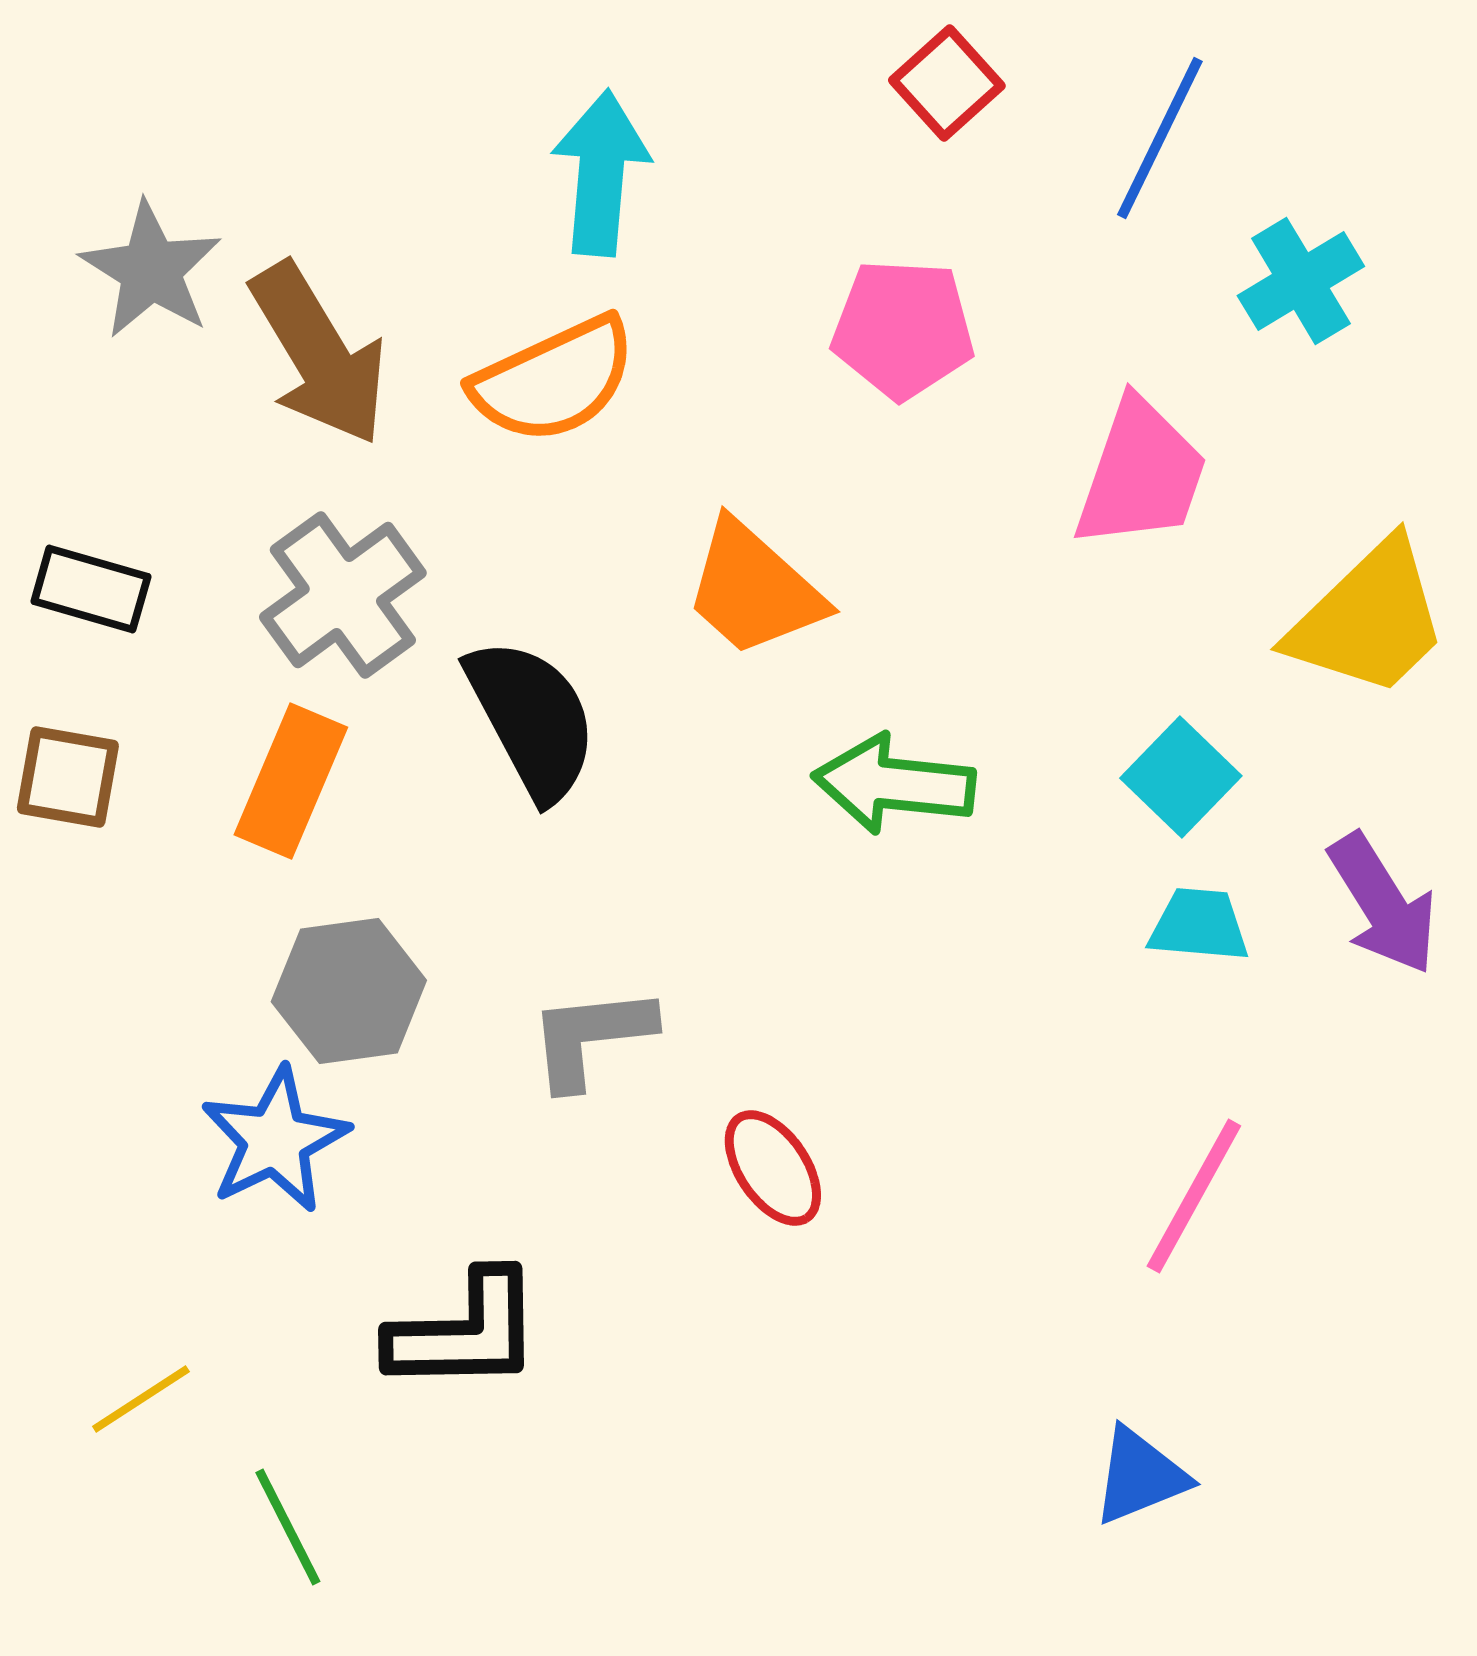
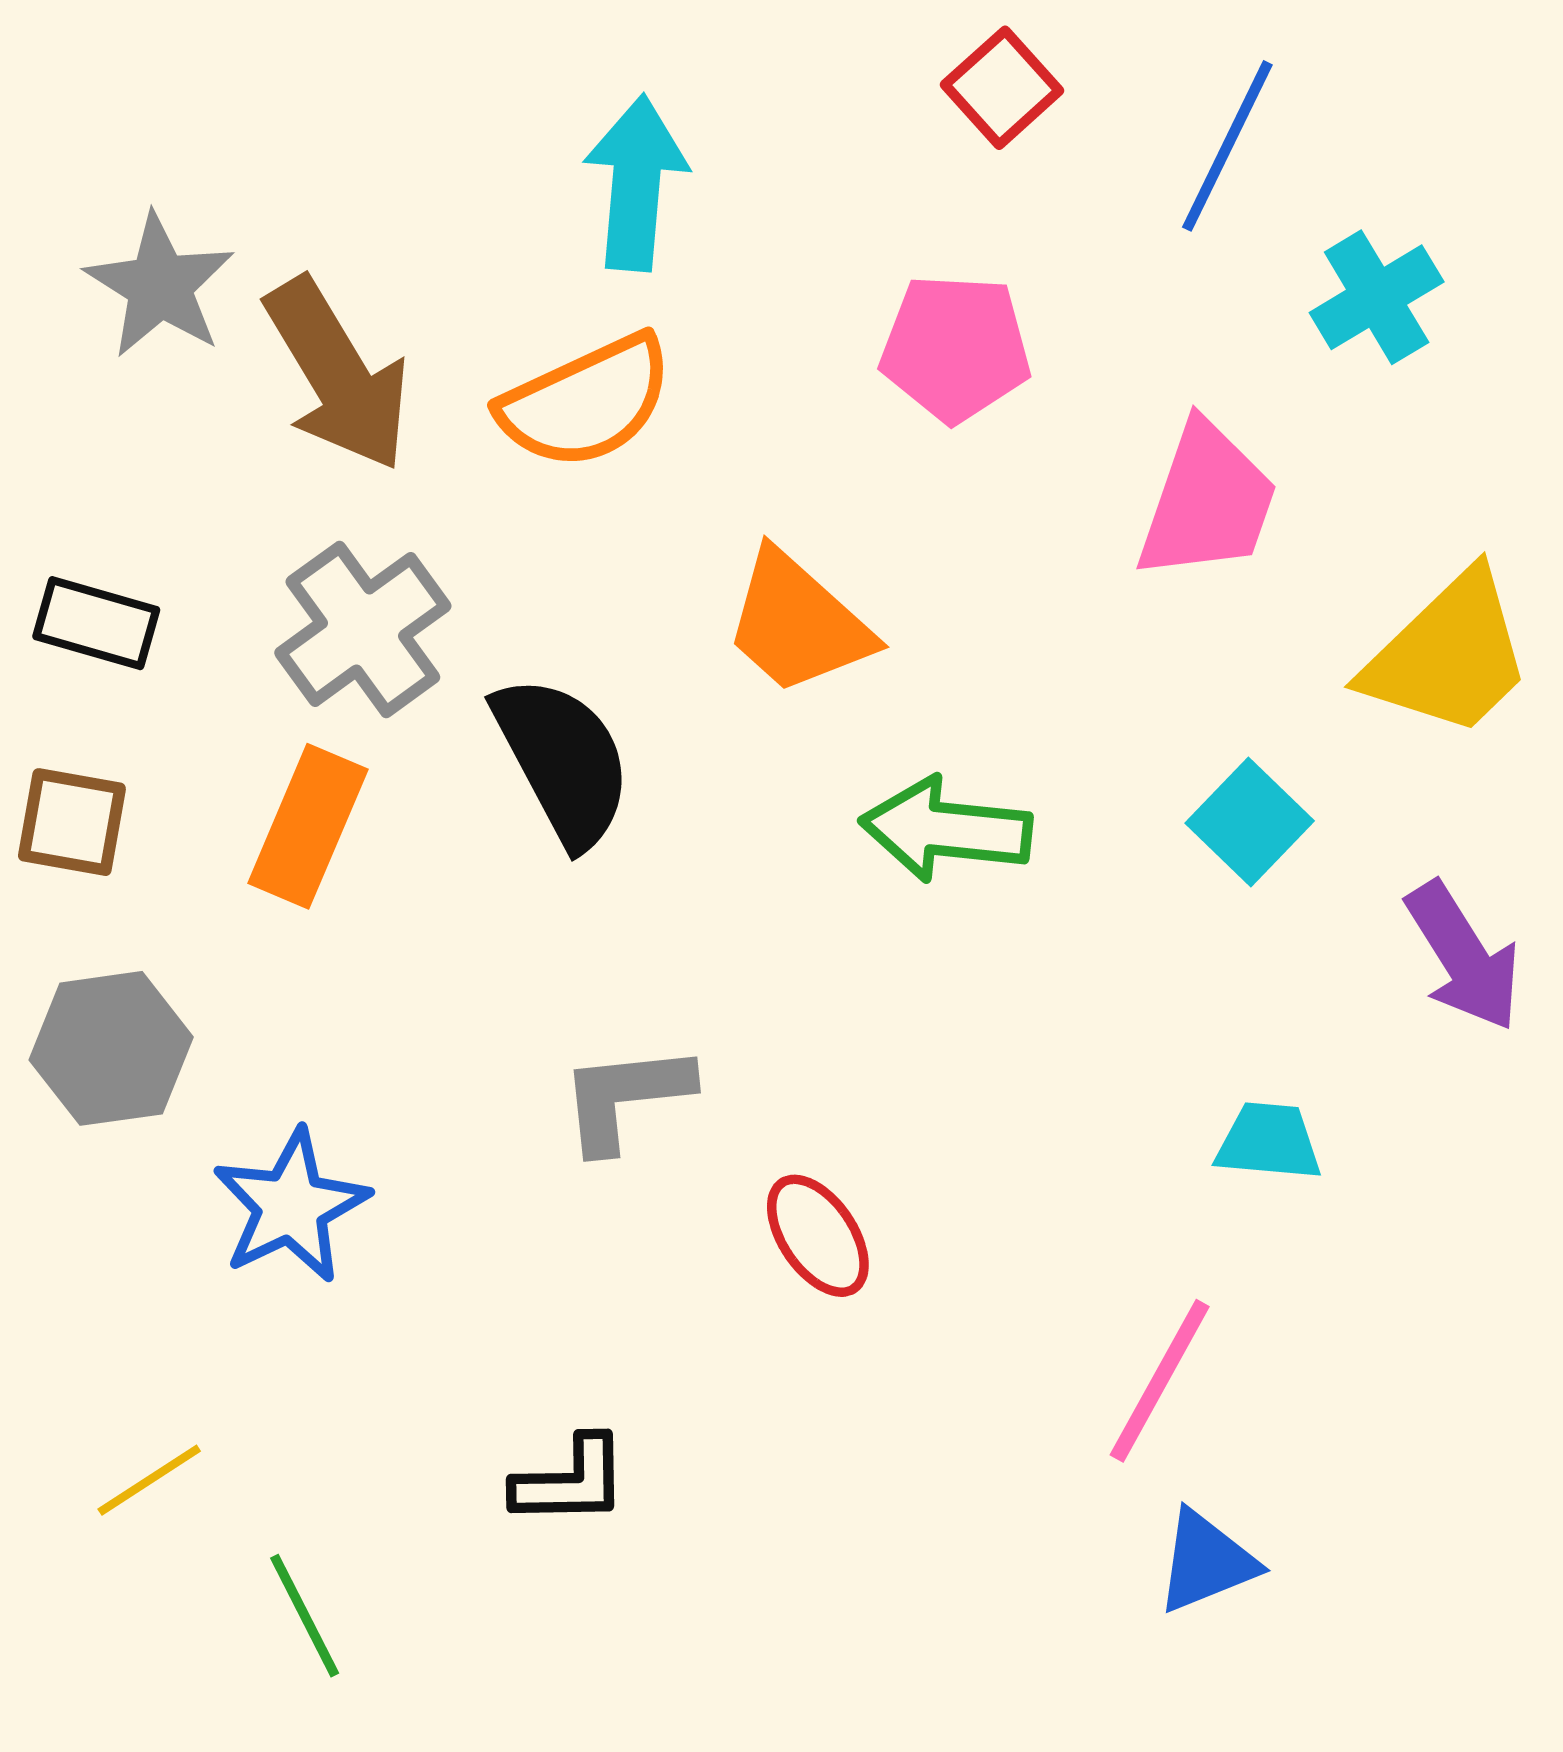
cyan trapezoid: (1199, 925) -> (1269, 1142), moved
gray hexagon: (349, 991) -> (111, 1048), moved
pink line: (1194, 1196) -> (1160, 1381), moved
black L-shape: (465, 1332) -> (570, 1481), moved, size x0.7

